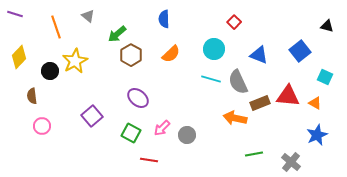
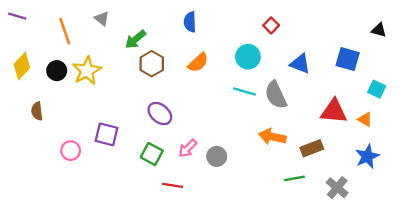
blue square: (300, 51) -> (348, 59), turned -35
black circle: (50, 71) -> (57, 71), moved
brown rectangle: (260, 103) -> (312, 148), moved
purple square: (92, 116) -> (107, 134), turned -35
pink circle: (42, 126) -> (71, 151), moved

